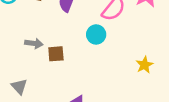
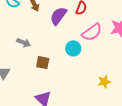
brown square: (56, 54) -> (43, 63), moved

